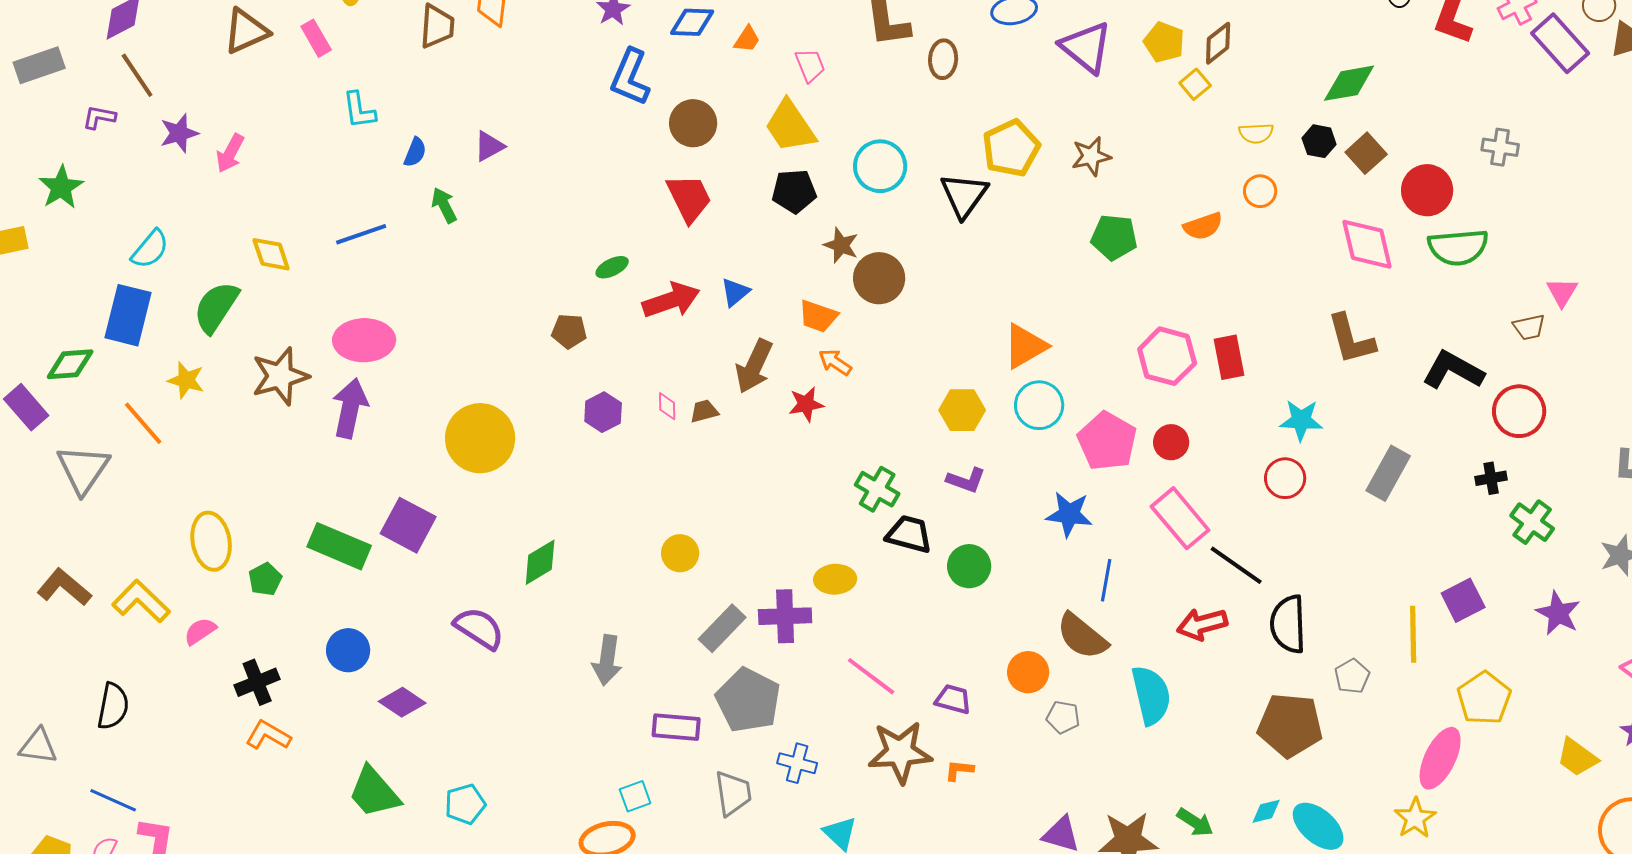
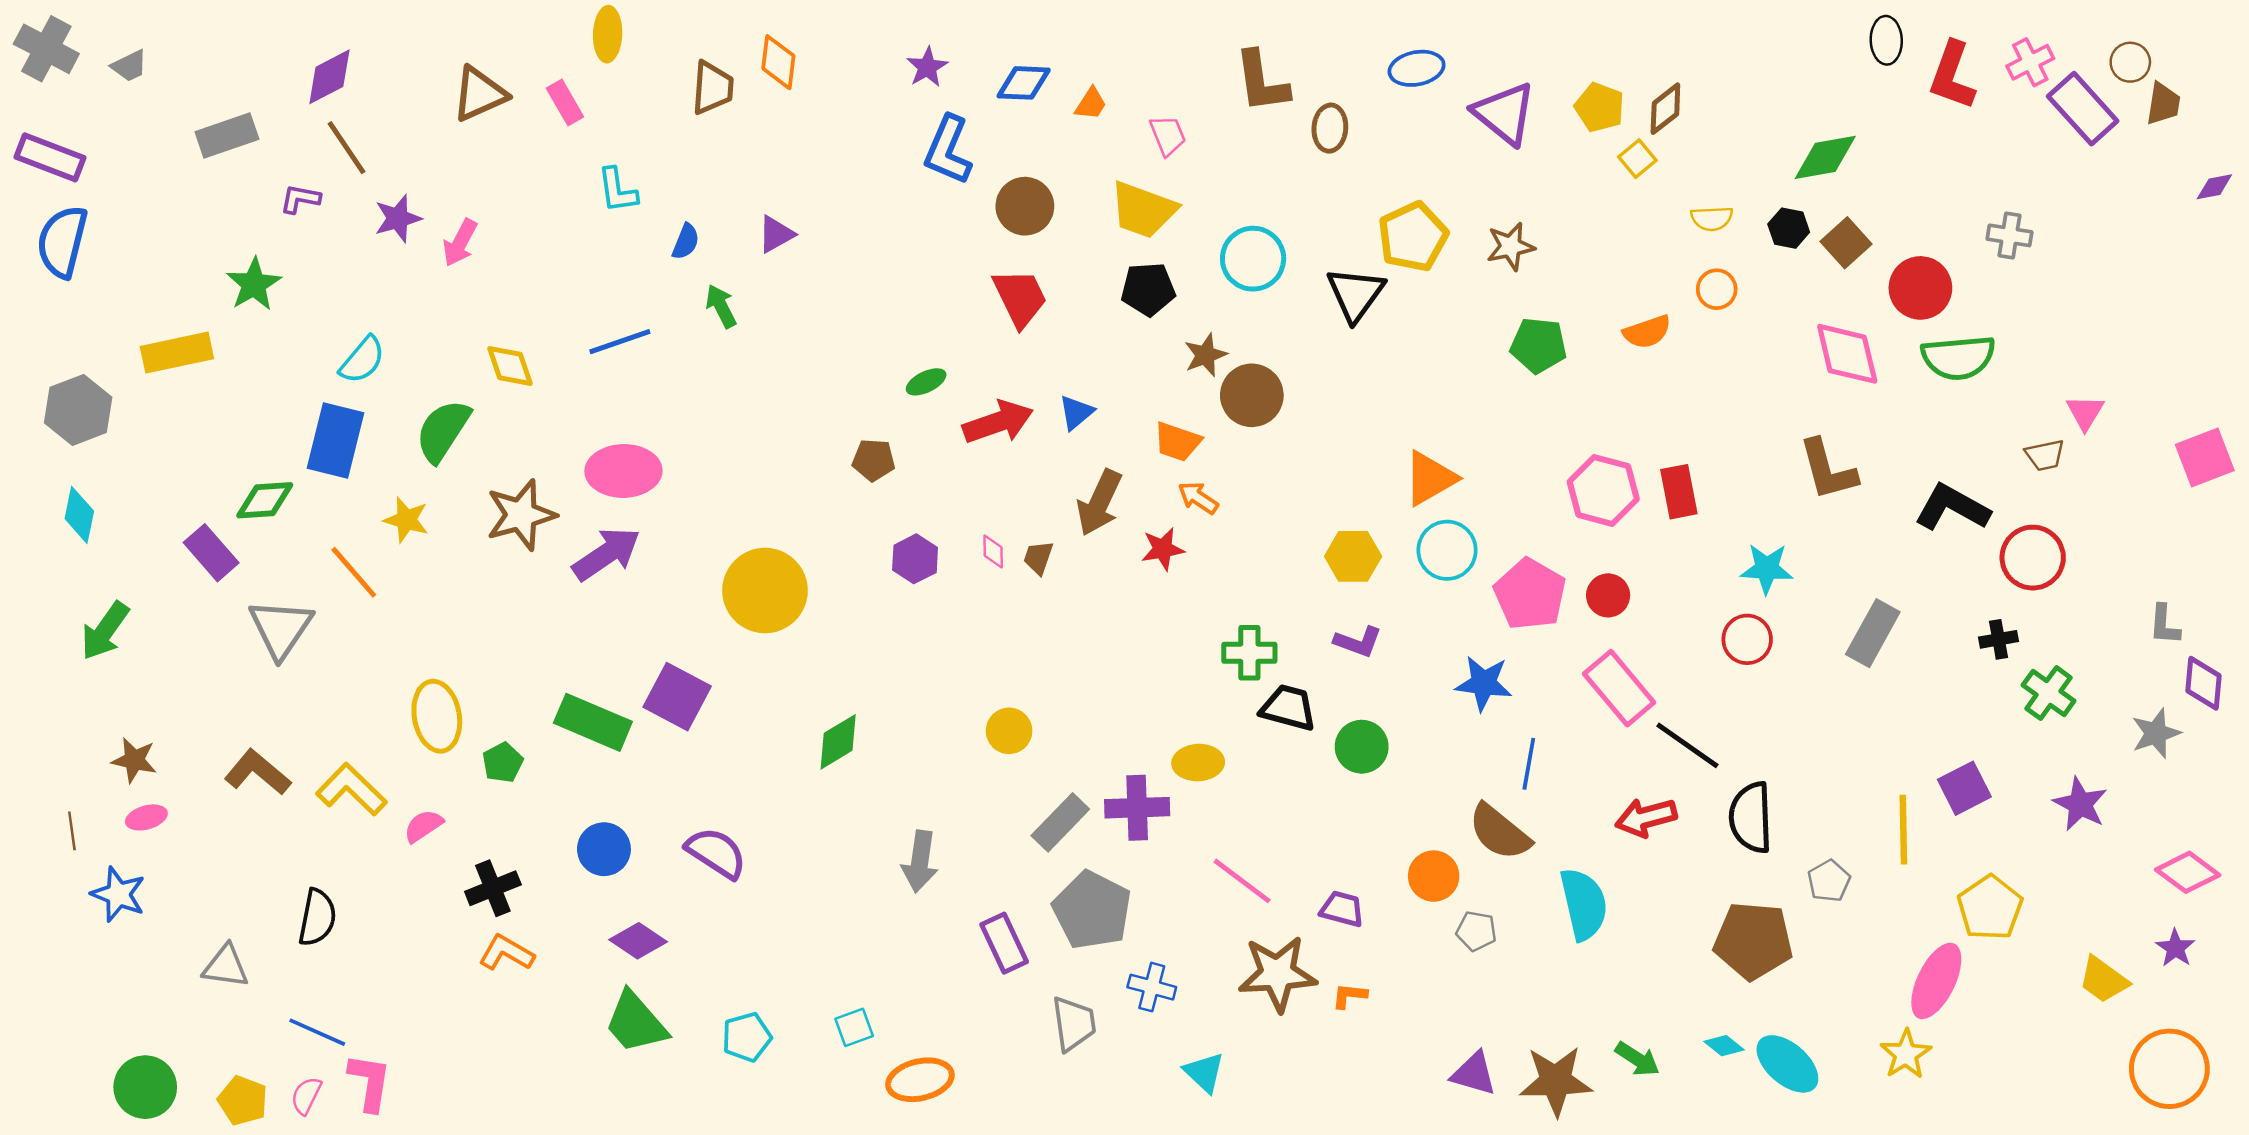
yellow trapezoid: (790, 126) -> (1143, 210), turned -36
brown star: (841, 245) -> (1205, 355), turned 30
purple arrow: (350, 408) -> (606, 554), turned 44
brown trapezoid: (704, 411) -> (1038, 558), turned -56
green cross: (877, 489) -> (1249, 653), turned -30
purple semicircle: (479, 628) -> (716, 853), moved
purple diamond: (402, 702) -> (638, 941), moved
purple rectangle: (676, 727) -> (1004, 943), turned 60
cyan square: (635, 796) -> (854, 1027), moved
cyan diamond: (1266, 811) -> (1724, 1046), turned 52

